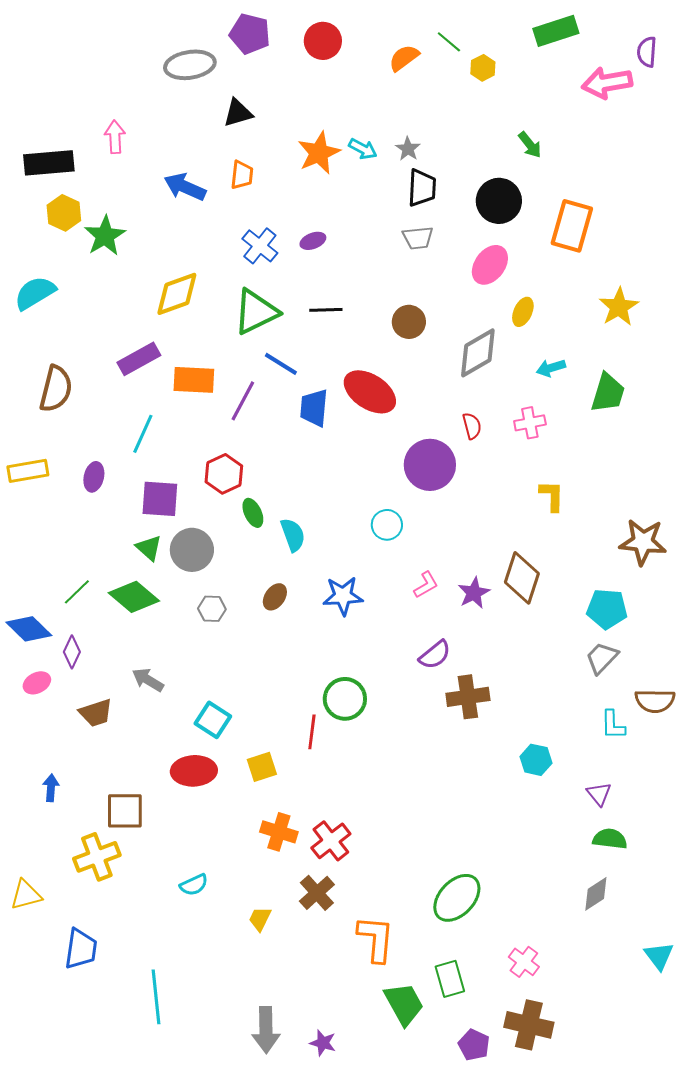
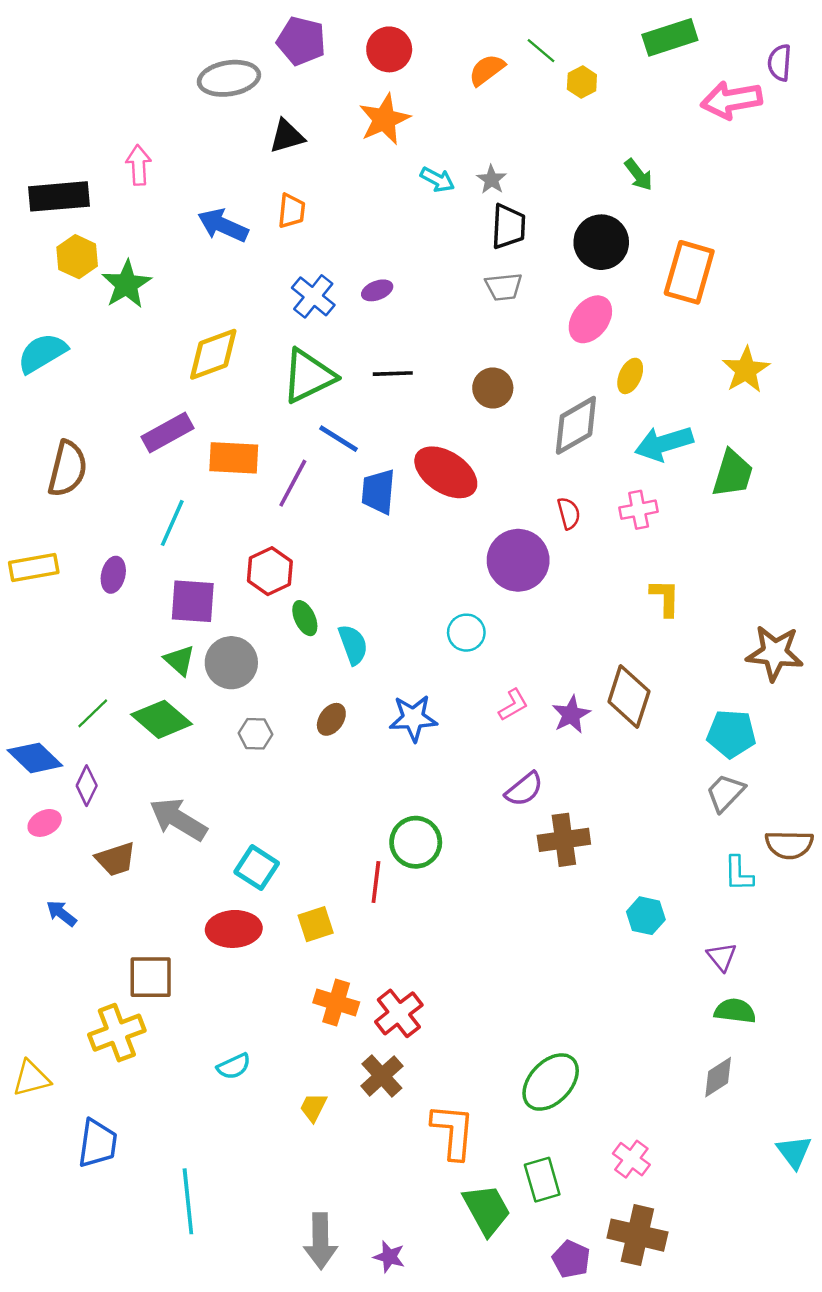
orange star: (319, 153) -> (384, 119), moved
cyan arrow: (551, 368) -> (664, 443), size x1.6
gray arrow: (148, 680) -> (178, 819), size x1.5
blue arrow: (51, 788) -> (61, 913), moved, turned -56

